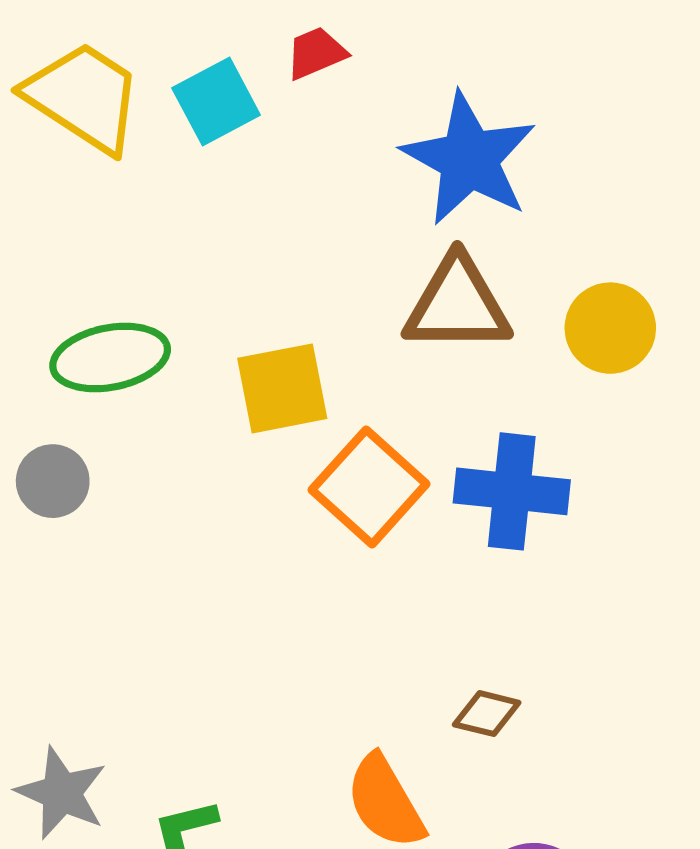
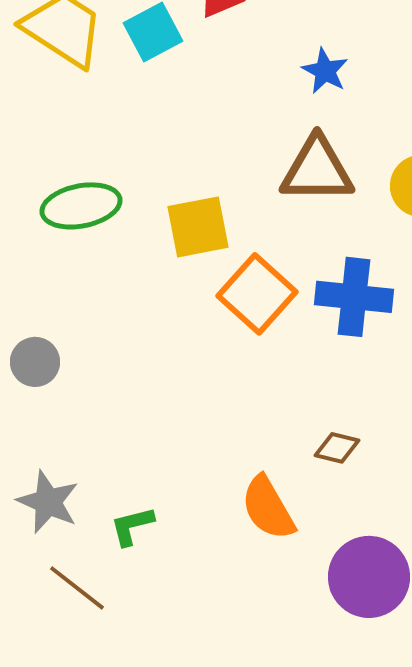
blue star: (469, 159) -> (325, 71), size x0.5
gray circle: (53, 481) -> (35, 362), moved

